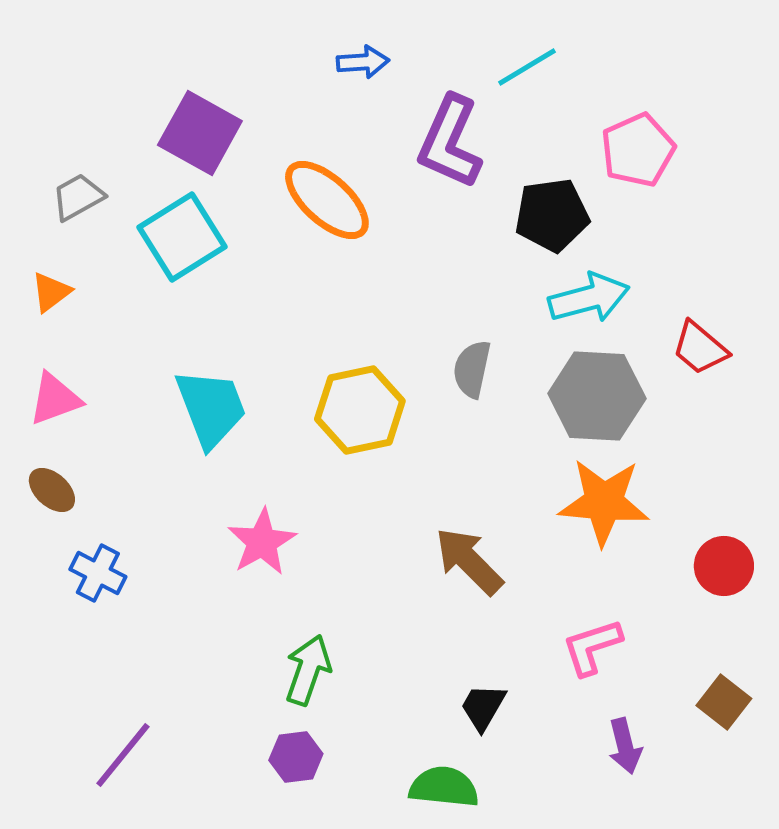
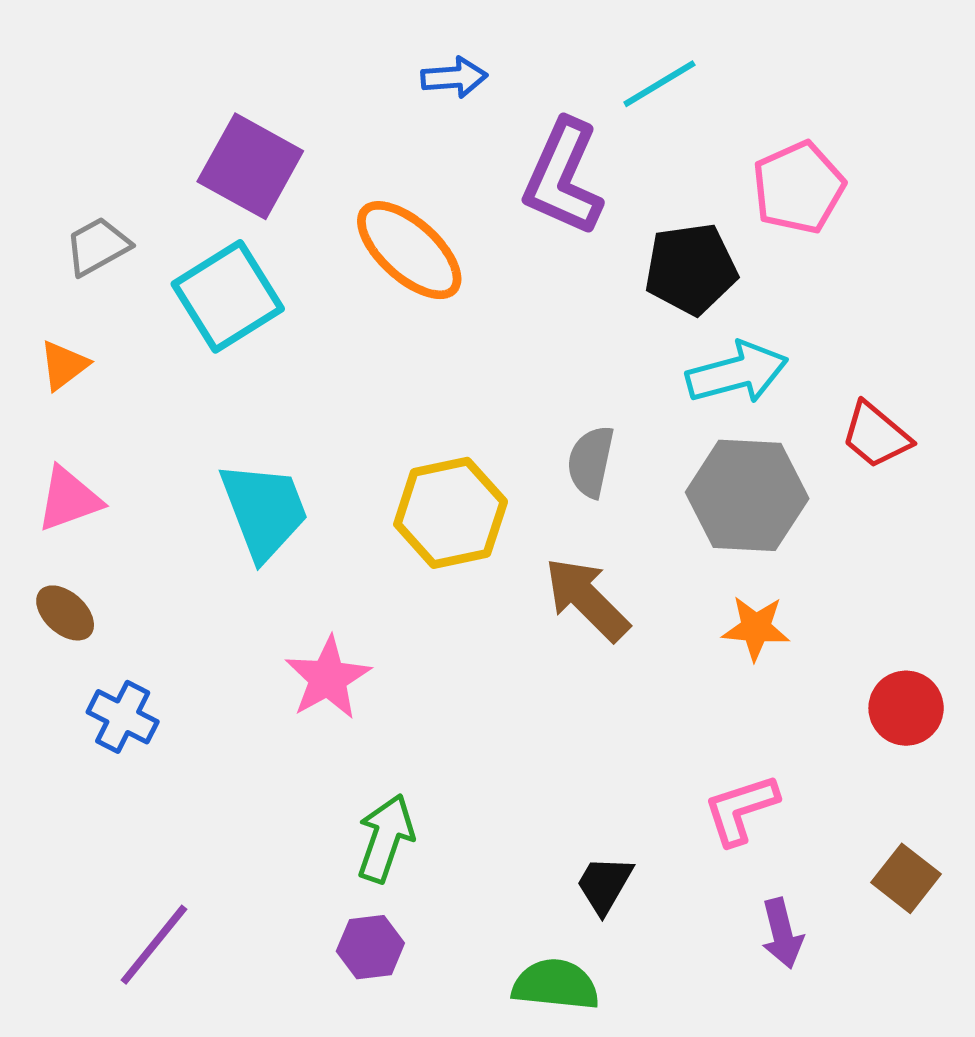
orange star: (604, 502) -> (756, 628), size x0.6
brown arrow: (469, 561) -> (587, 599), moved

